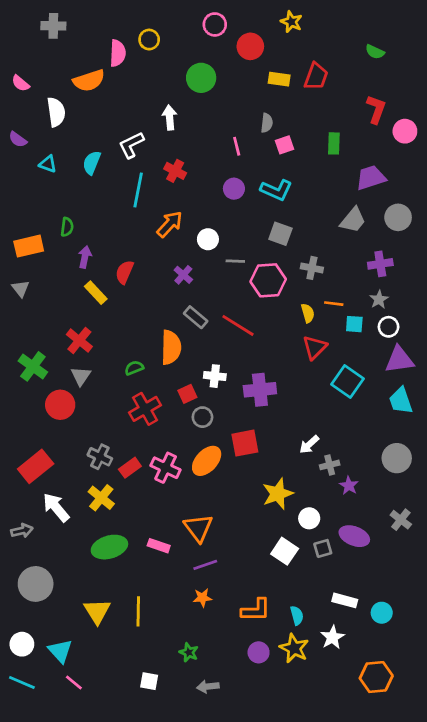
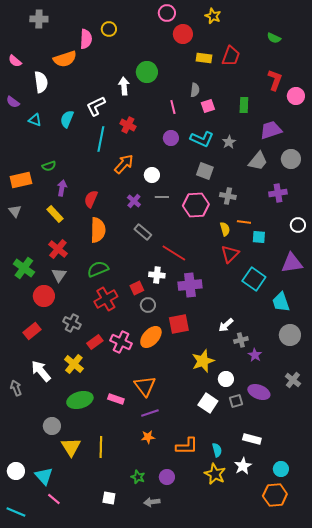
pink circle: (215, 24) -> (167, 13), moved
green circle: (201, 78) -> (147, 72), moved
green semicircle: (67, 227) -> (49, 166), turned 64
gray line: (235, 261) -> (162, 197), moved
yellow rectangle: (96, 293) -> (55, 214), moved
gray star: (379, 299) -> (229, 142), moved
red line: (238, 325) -> (174, 253), moved
white circle: (389, 327) -> (298, 225), moved
orange semicircle: (171, 347) -> (98, 230), moved
green semicircle: (134, 368) -> (98, 269), size x1.5
cyan trapezoid: (401, 401) -> (281, 302), moved
gray cross: (100, 457) -> (72, 323), moved
red rectangle: (36, 466) -> (32, 331), moved, size x0.7
gray arrow: (22, 531) -> (16, 388), turned -98
gray circle: (36, 584) -> (52, 426), moved, size x0.7
cyan circle: (382, 613) -> (281, 469), moved
purple circle: (259, 652) -> (167, 477), moved
cyan line: (22, 682) -> (16, 512), moved

